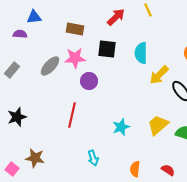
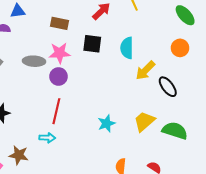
gray ellipse: (50, 66) -> (34, 61), turned 50
purple circle: (89, 81) -> (58, 76), moved
cyan arrow: (93, 158) -> (47, 138), moved, turned -70

